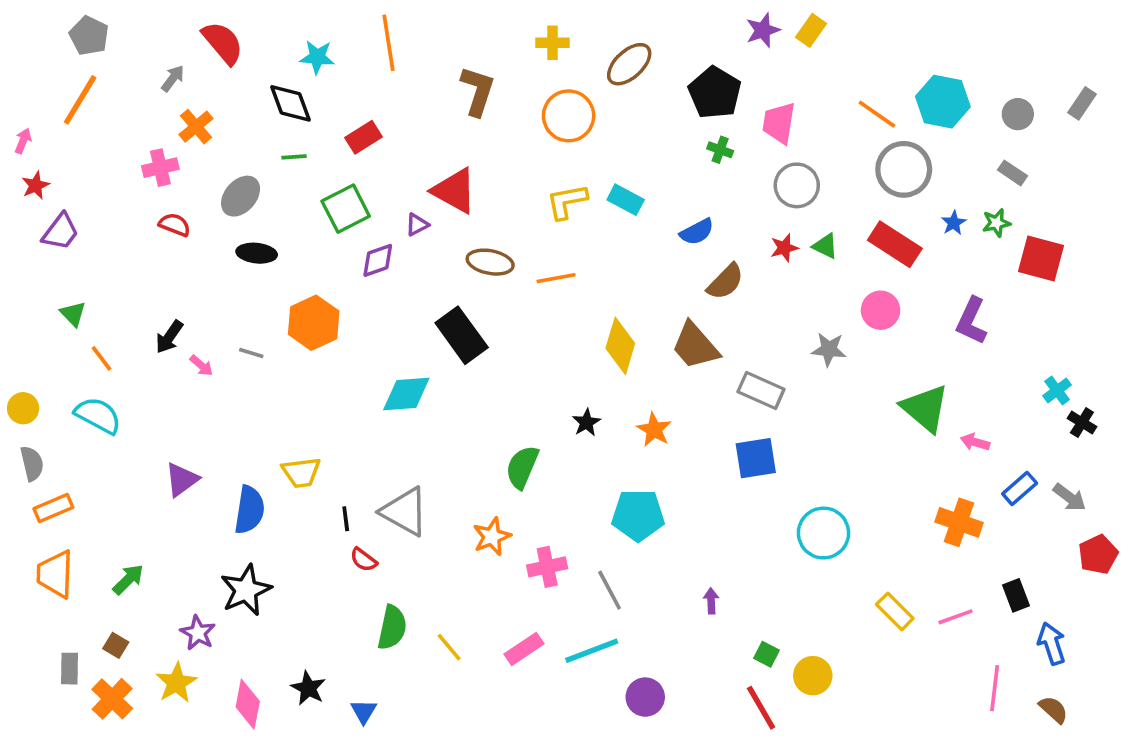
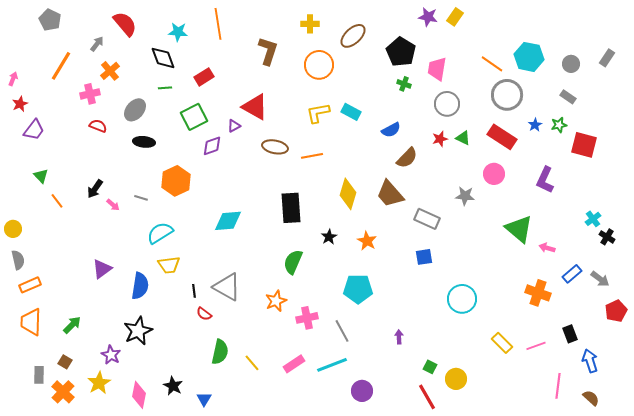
purple star: (763, 30) -> (428, 17), turned 30
orange line: (80, 100) -> (61, 66), moved
black rectangle: (462, 335) -> (291, 208), moved, turned 32
cyan semicircle: (98, 415) -> (160, 233), moved, turned -60
blue square: (756, 458) -> (424, 257), size x0.7

